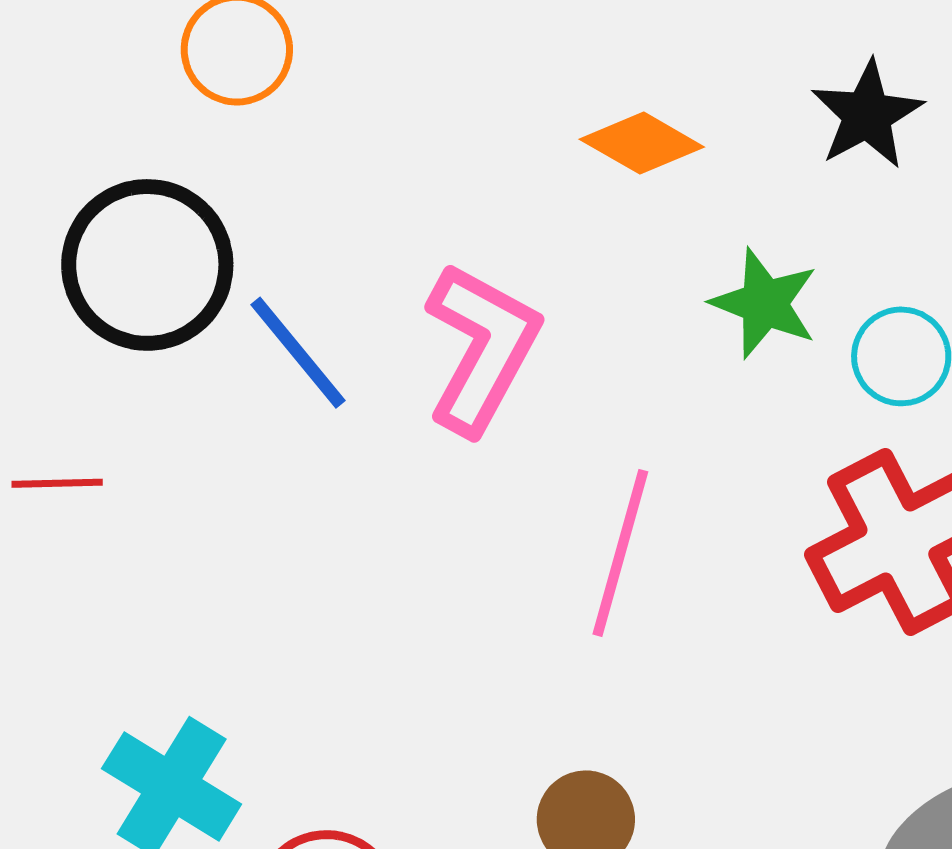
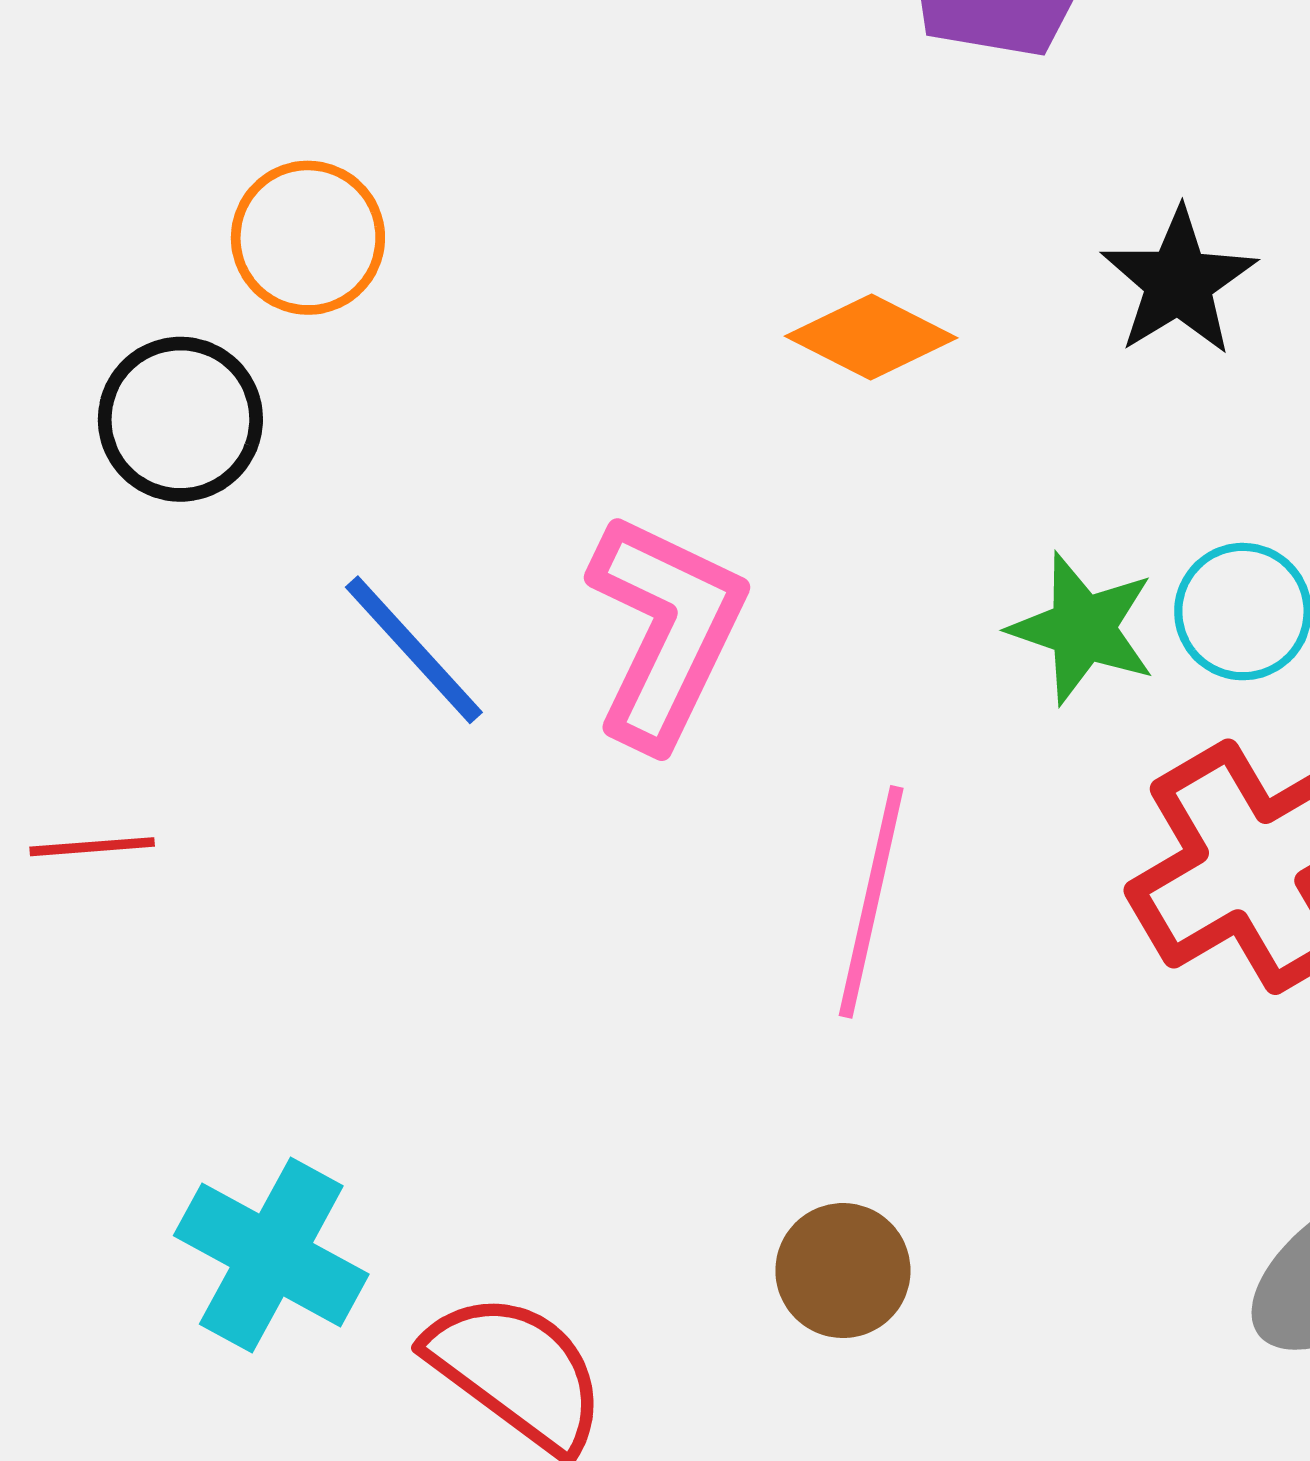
black circle: (147, 265) -> (180, 419), moved, size x0.7
green star: (764, 303) -> (1083, 628), moved

